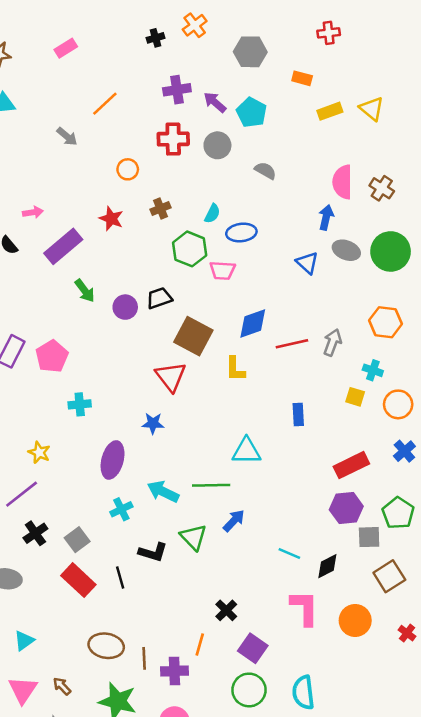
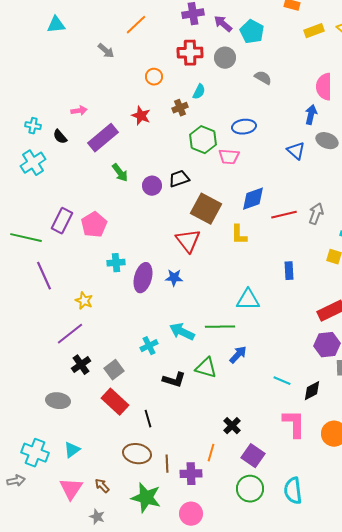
cyan semicircle: (212, 214) -> (199, 92), moved
purple ellipse: (113, 460) -> (143, 278), moved
green triangle: (193, 537) -> (206, 368), turned -30
black line: (120, 578) -> (148, 419), moved

